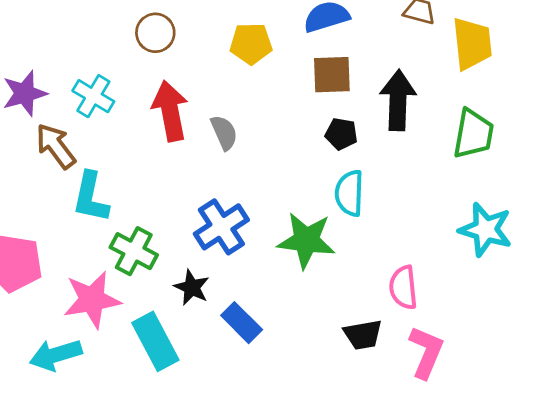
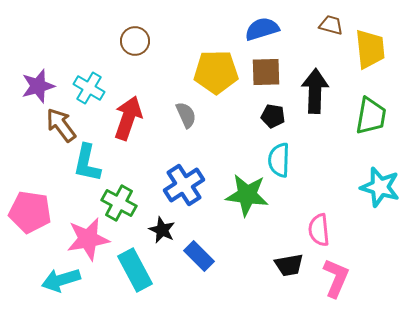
yellow pentagon: (251, 44) -> (216, 72), moved, size x1.4
red arrow: (170, 111) -> (128, 118), moved, turned 30

